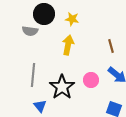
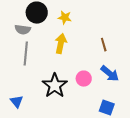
gray line: (33, 75) -> (26, 54), moved
blue triangle: (40, 106) -> (17, 102), moved

